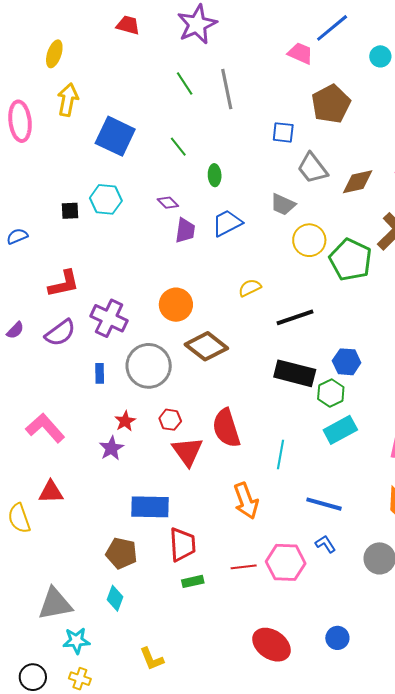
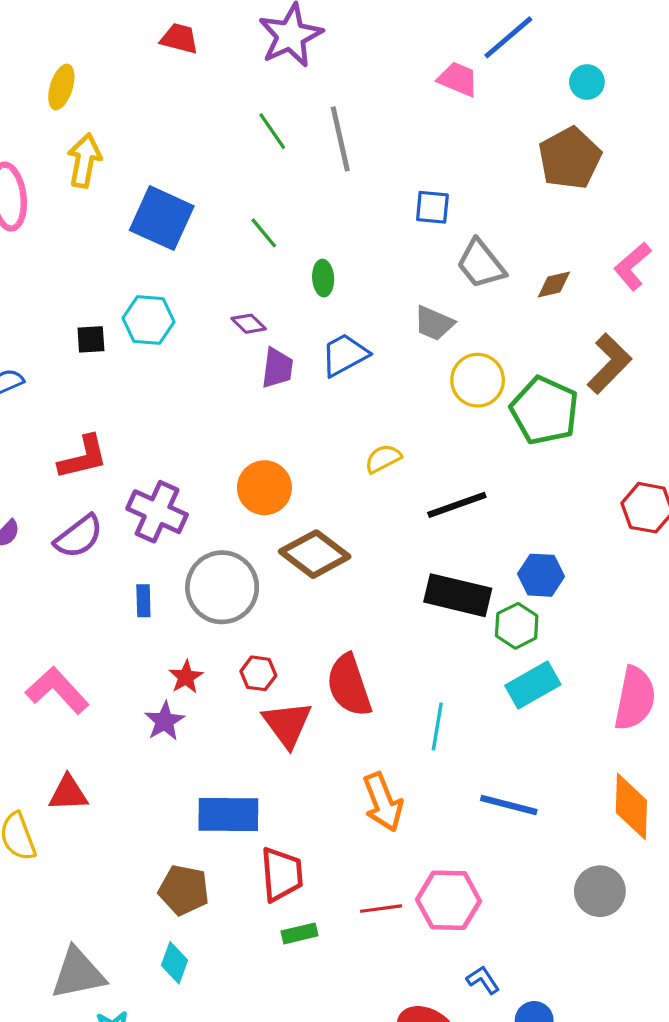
brown pentagon: (331, 104) -> (570, 158), moved
brown diamond: (358, 182) -> (554, 284), size x0.7
blue L-shape: (325, 544) -> (483, 980), moved

